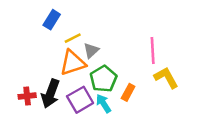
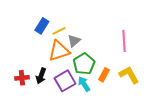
blue rectangle: (52, 20) -> (42, 26), moved
yellow L-shape: (166, 78) -> (129, 75), moved
black arrow: (50, 94) -> (41, 76), size x0.7

